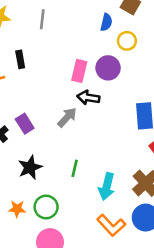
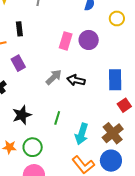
yellow circle: (127, 41) -> (117, 18), moved
black arrow: (88, 98) -> (76, 80), moved
purple rectangle: (25, 124) -> (18, 63), moved

